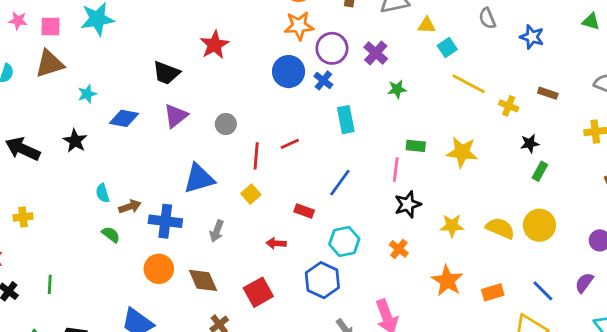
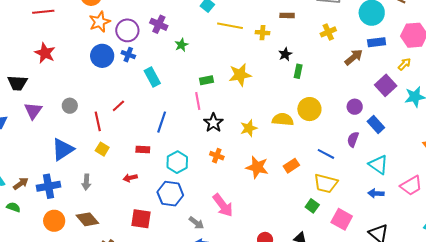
red square: (258, 292) -> (141, 219), moved, turned -35

